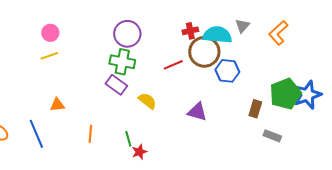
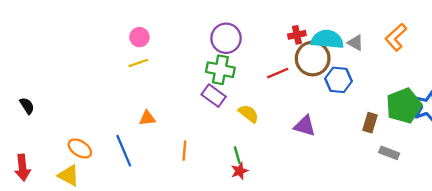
gray triangle: (242, 26) -> (355, 43), moved, turned -42
green line: (128, 139) -> (237, 155), moved

